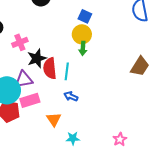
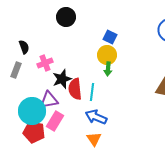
blue arrow: (71, 96) -> (96, 117), size x1.5
pink rectangle: (30, 100) -> (55, 121), turned -42
orange triangle: (54, 119) -> (94, 139), moved

